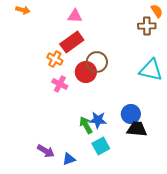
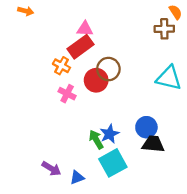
pink triangle: (75, 16) -> (85, 29), moved
blue star: (98, 120) -> (110, 134), turned -30
cyan square: (101, 146) -> (113, 163), size x1.4

